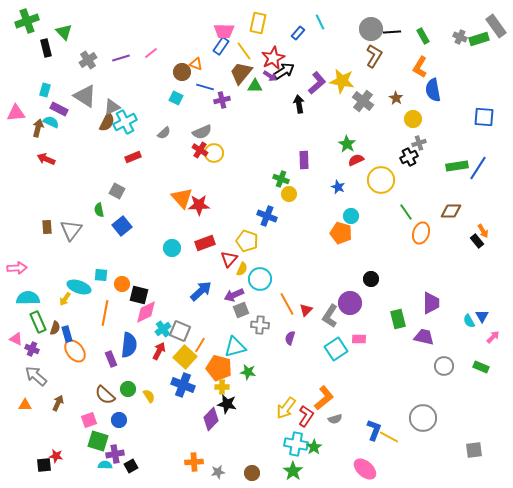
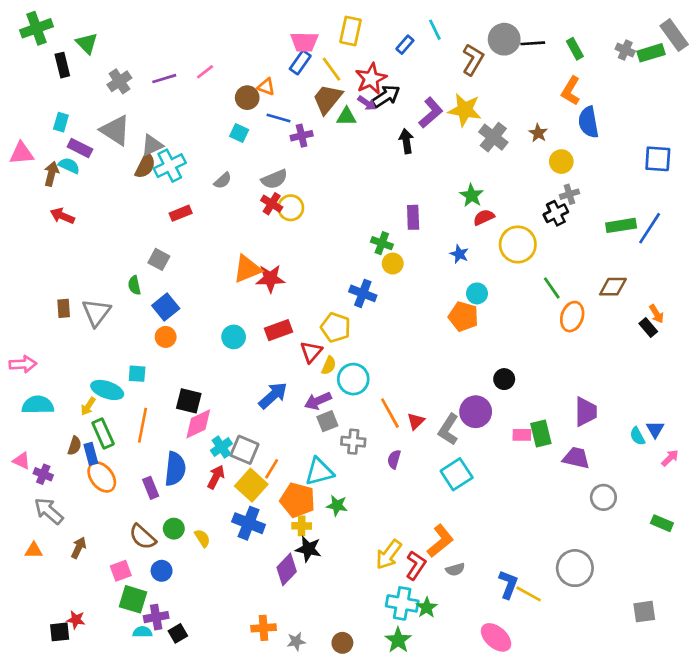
brown L-shape: (374, 56) -> (473, 60), moved
orange triangle: (182, 198) -> (247, 269), turned 50
orange circle: (122, 284) -> (166, 337), moved
green rectangle: (38, 322) -> (103, 433), moved
pink rectangle: (359, 339) -> (522, 435), moved
green rectangle: (481, 367) -> (662, 523), moved

